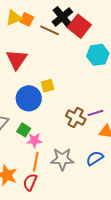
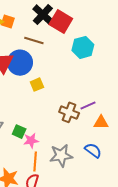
brown line: (50, 30) -> (34, 41), moved
blue circle: (29, 98) -> (20, 63), moved
blue semicircle: (95, 158) -> (93, 150), turned 78

